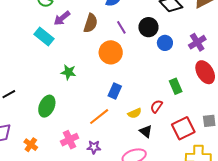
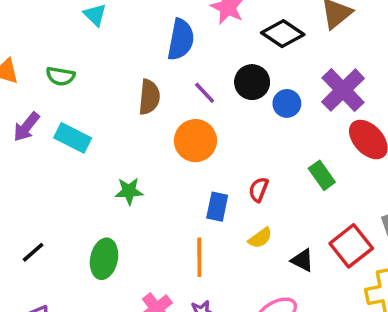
purple arrow: (62, 18) -> (26, 127), moved
purple cross: (197, 42) -> (343, 90), size x1.4
red semicircle: (156, 106) -> (259, 189), moved
orange line: (99, 117) -> (199, 257), turned -40
black triangle: (146, 131) -> (302, 260), moved

